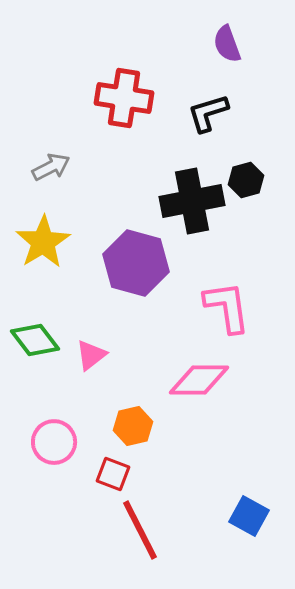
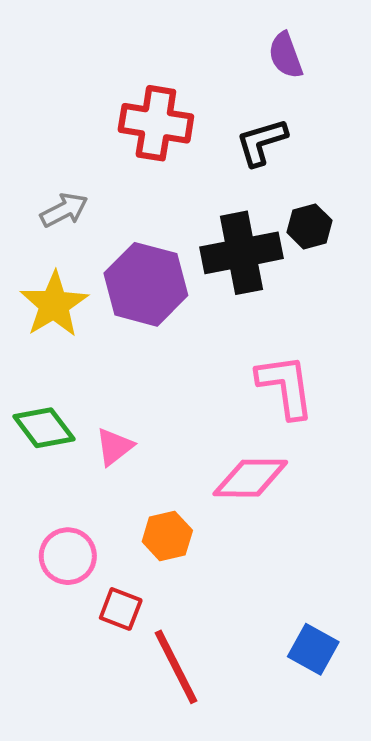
purple hexagon: (136, 263) -> (146, 284), moved
red square: (113, 474) -> (121, 609), moved

